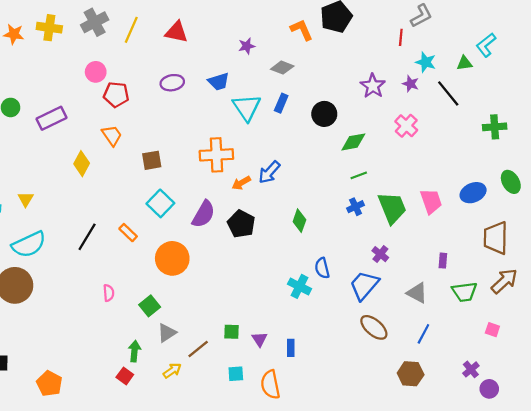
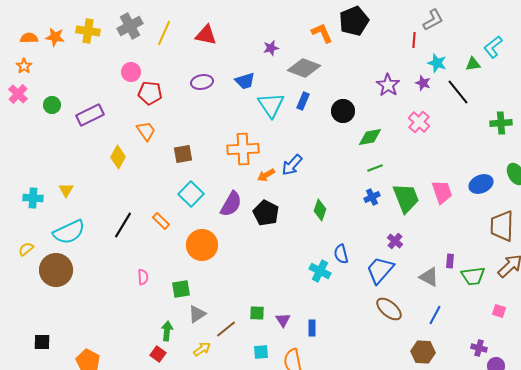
gray diamond: (282, 68) -> (304, 68), size x1.5
purple rectangle: (443, 261) -> (450, 261), moved
green square: (150, 306) -> (181, 289), turned 30
purple cross: (471, 369) -> (479, 348), turned -35

